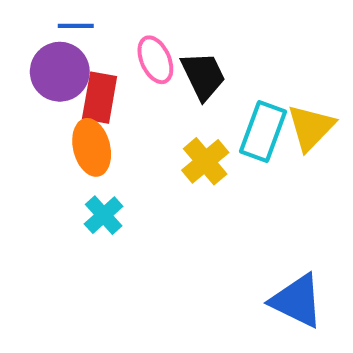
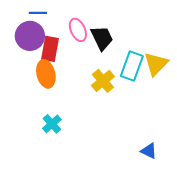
cyan cross: (104, 215) -> (52, 124), moved
blue triangle: (297, 301) -> (149, 151), size x0.6

